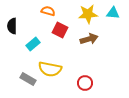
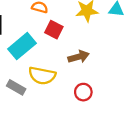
brown arrow: (89, 39) -> (79, 57), moved
cyan rectangle: (33, 44) -> (22, 46), size x1.6

